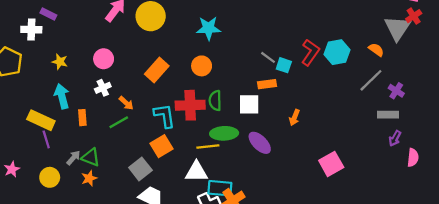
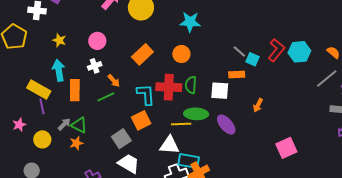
orange rectangle: (82, 118) -> (75, 90), size x1.5
pink star: (12, 169) -> (19, 125), moved

